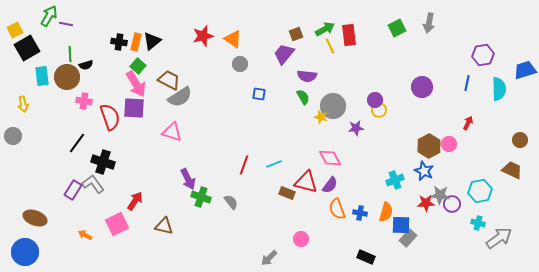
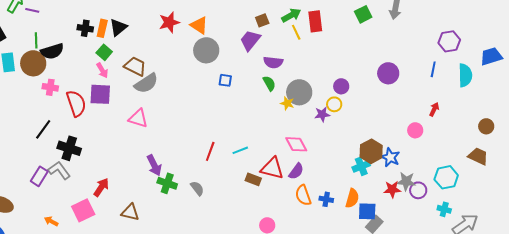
gray circle: (240, 64) -> (206, 50), size x1.6
black semicircle: (86, 65) -> (52, 51), size x1.6
pink arrow: (136, 84) -> (102, 70), size x0.6
yellow circle: (379, 110) -> (334, 104), moved
brown hexagon: (429, 146) -> (371, 151), moved

